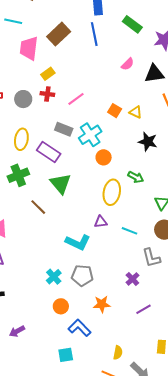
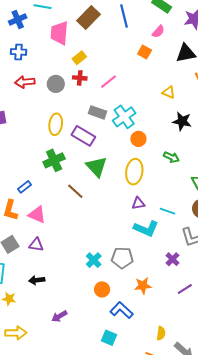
pink semicircle: (128, 64) -> (158, 32), moved
orange square: (115, 111) -> (145, 52), moved
yellow ellipse: (112, 192) -> (134, 172), moved
cyan L-shape: (78, 242) -> (146, 229), moved
cyan square: (66, 355) -> (109, 338), turned 35

